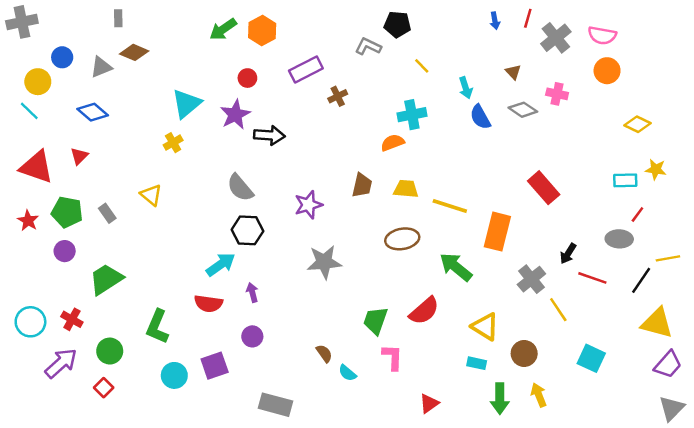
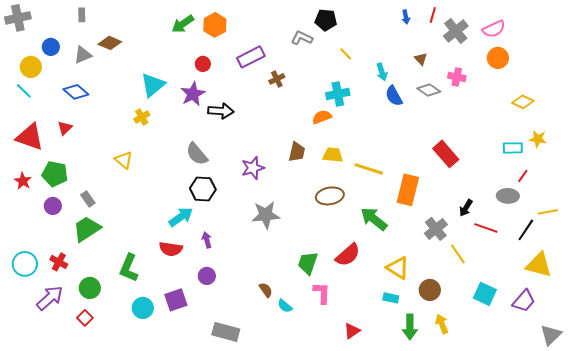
gray rectangle: (118, 18) -> (82, 15), moved
pink semicircle: (602, 35) -> (494, 29), turned -35
gray rectangle: (107, 213) -> (88, 199), moved
purple trapezoid: (668, 364) -> (524, 301), moved

